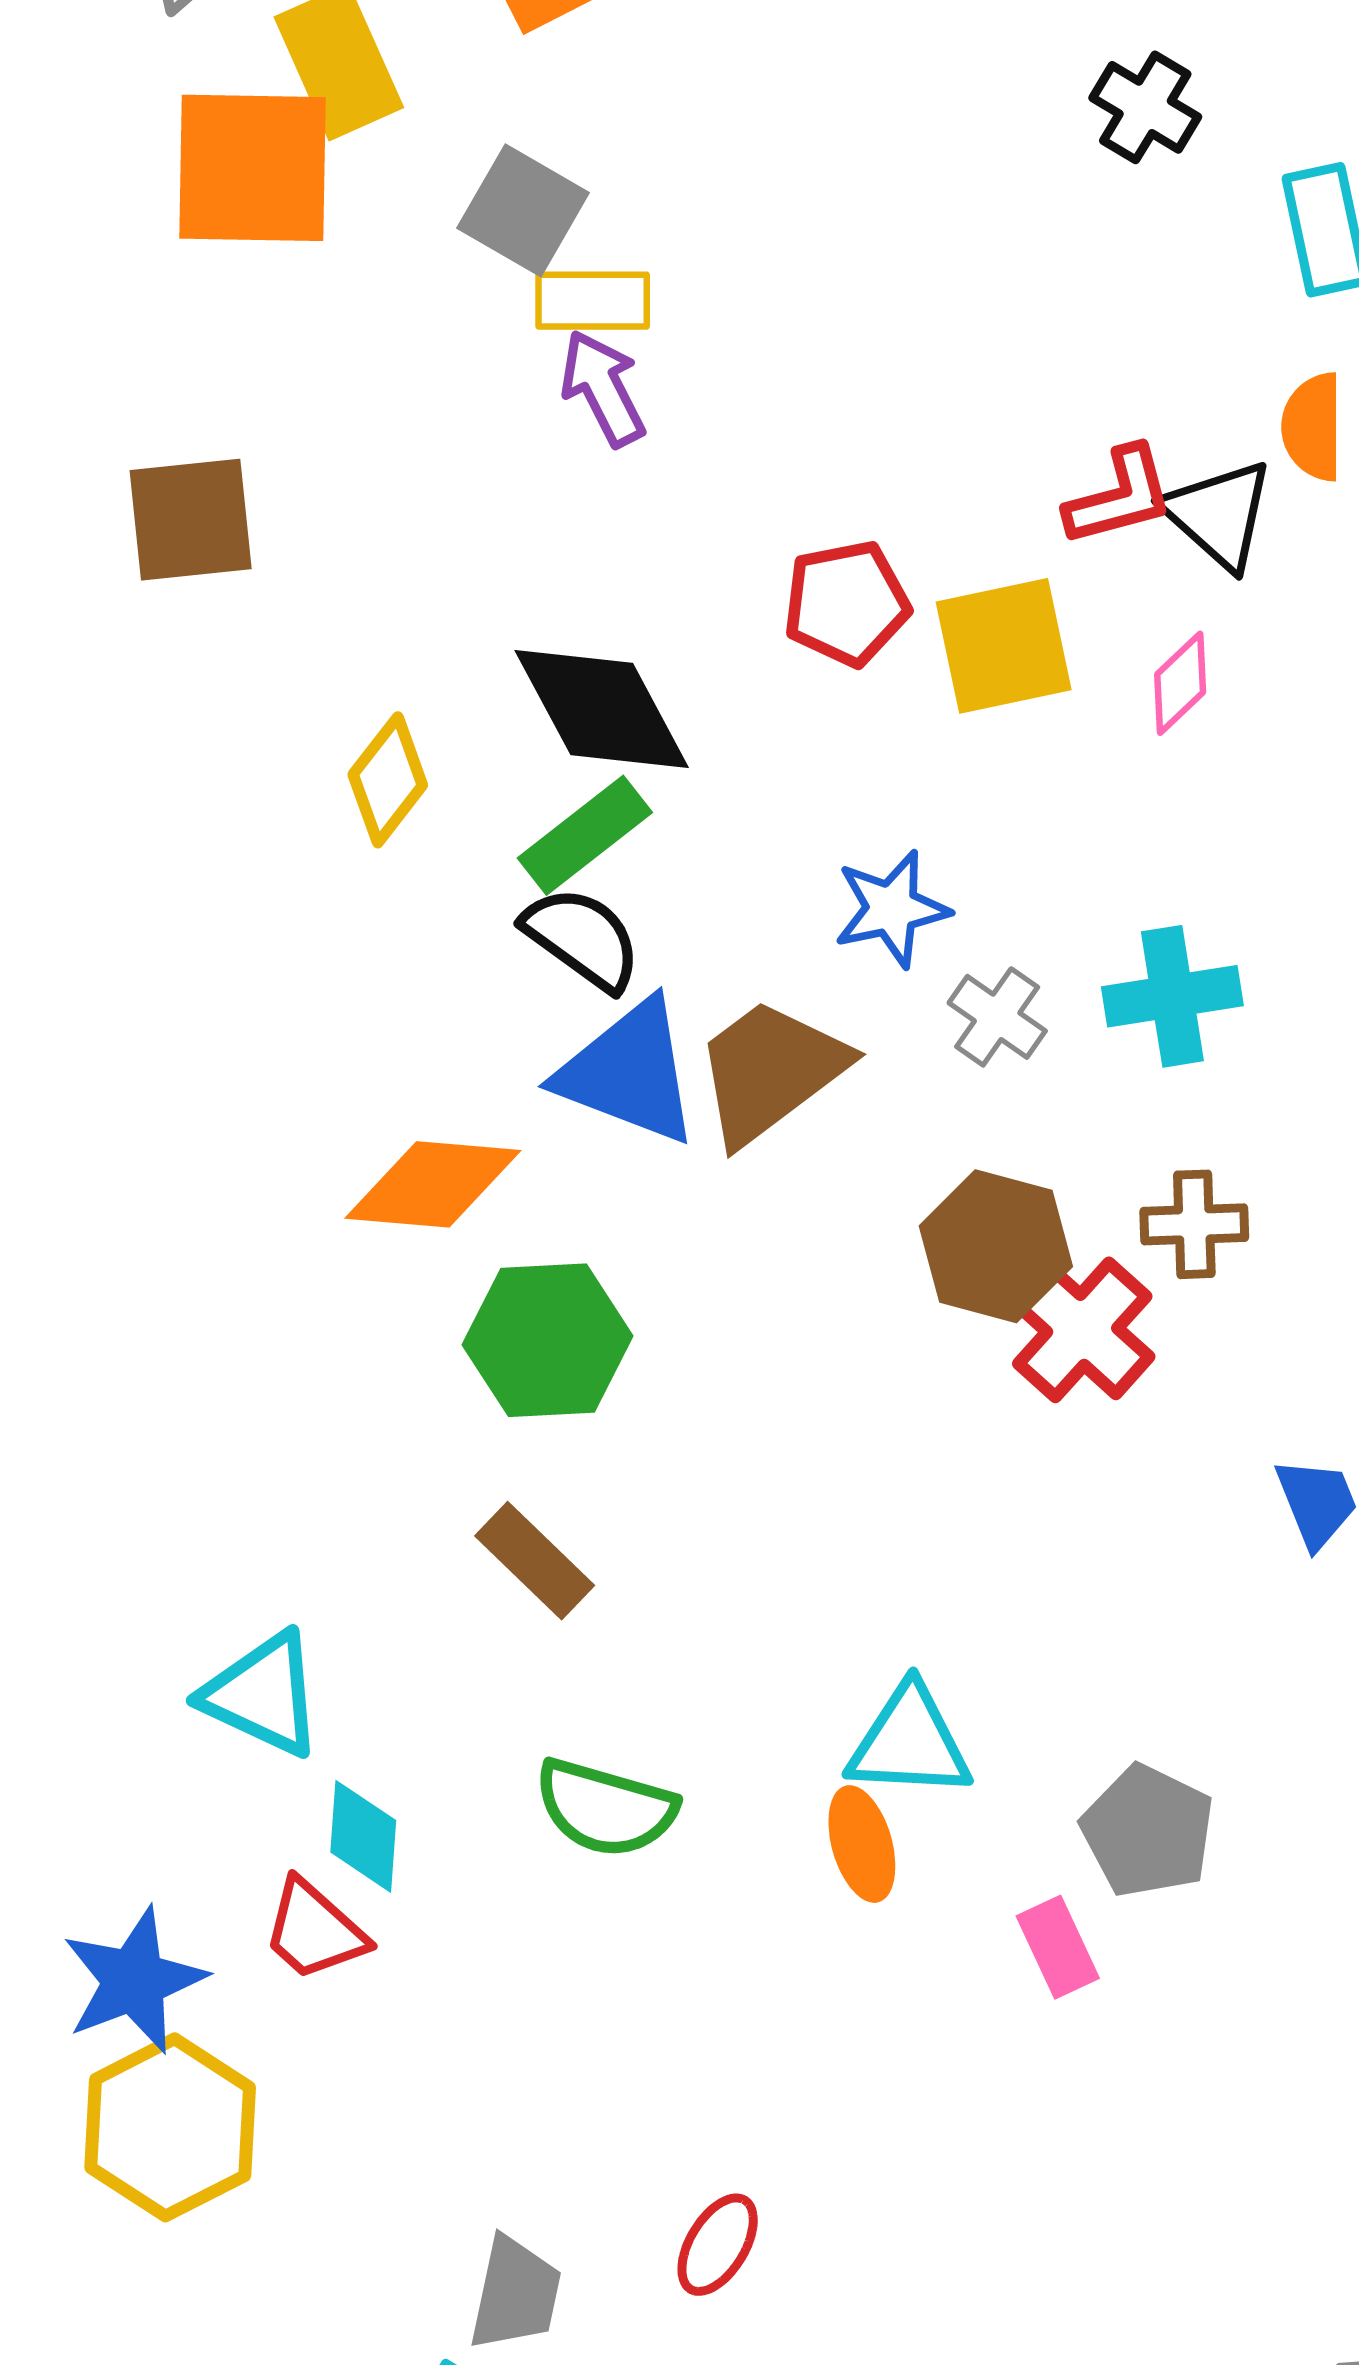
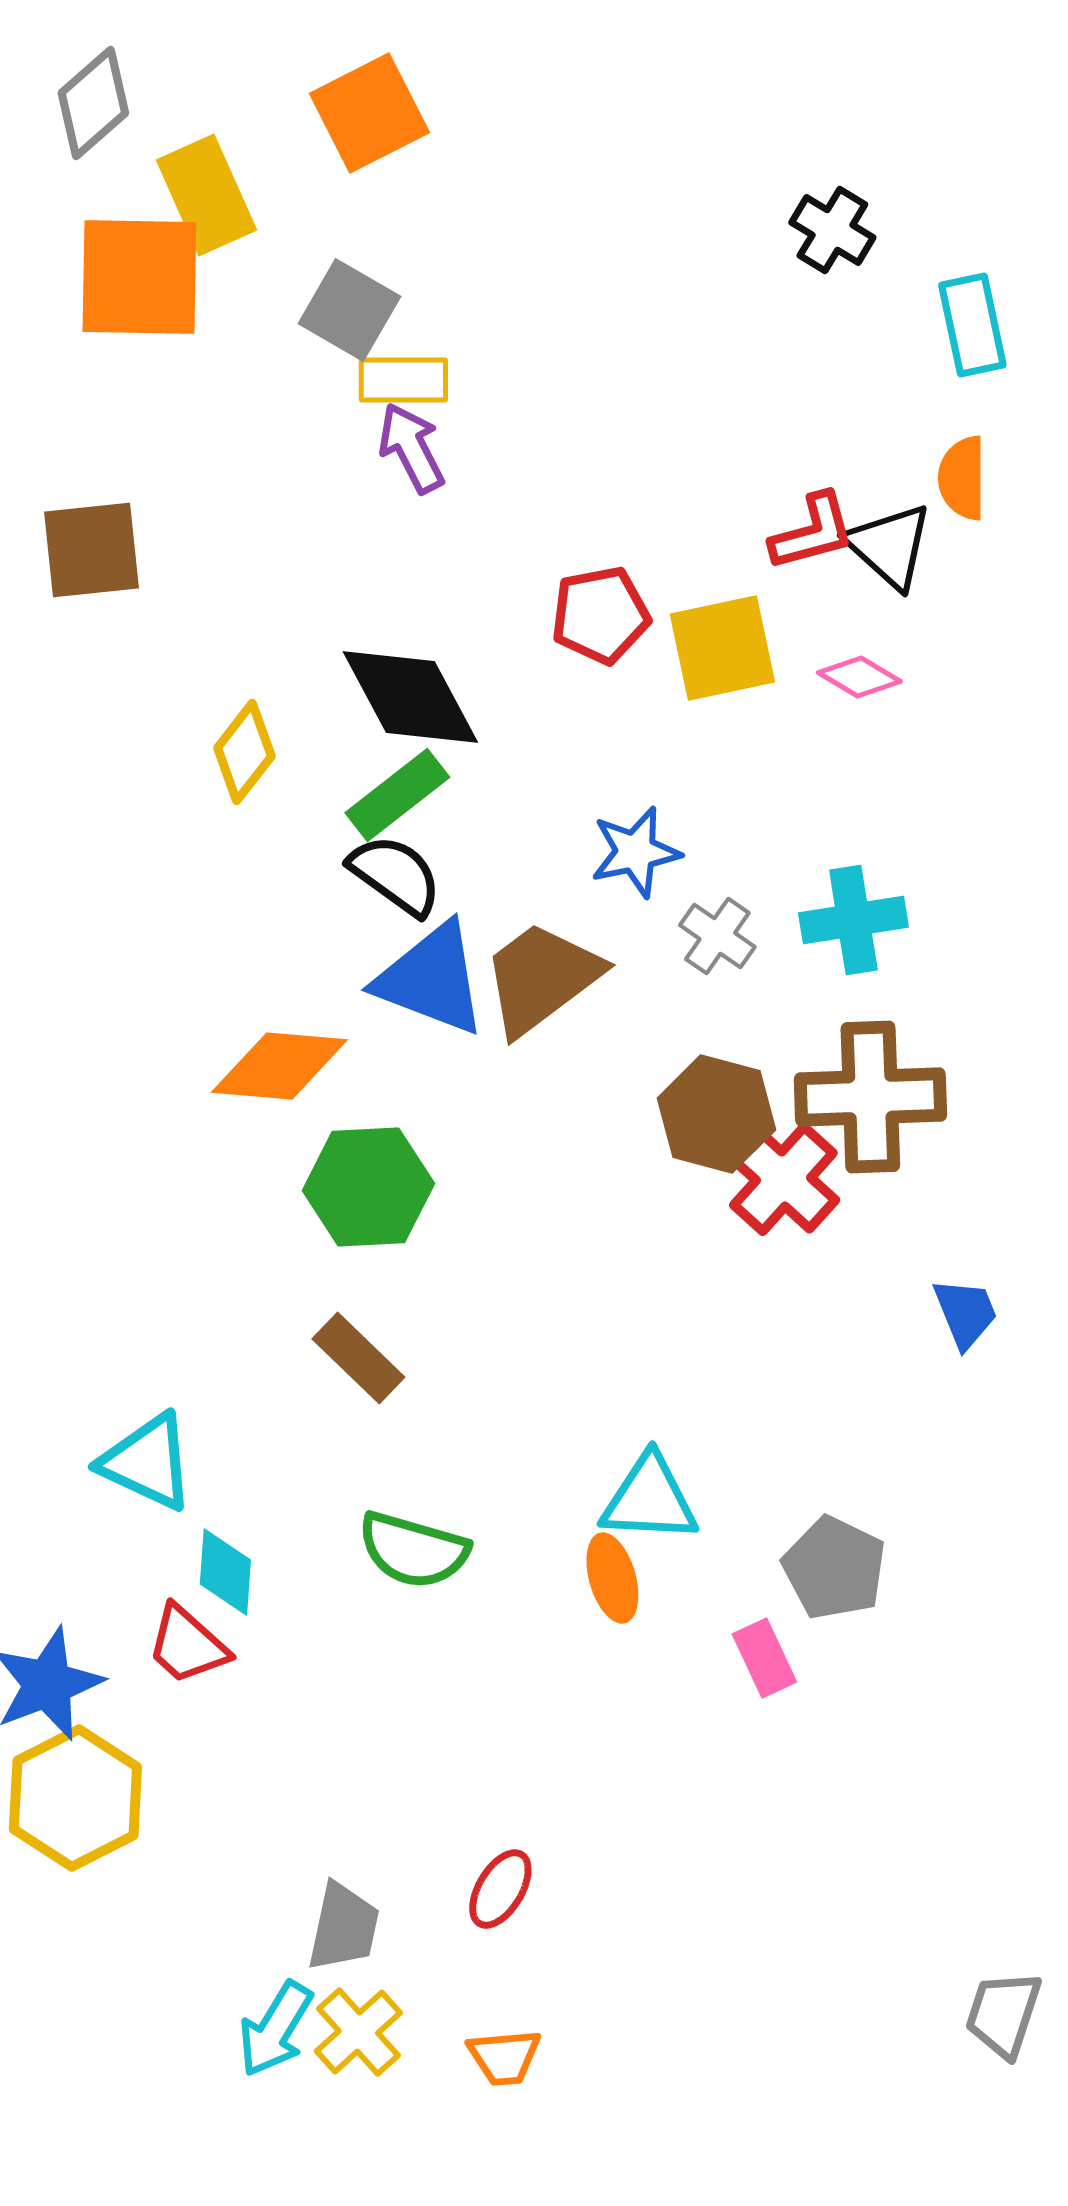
pink diamond: (1180, 683) -> (859, 677), turned 74
brown cross: (1194, 1224) -> (870, 1097), size x1.8

